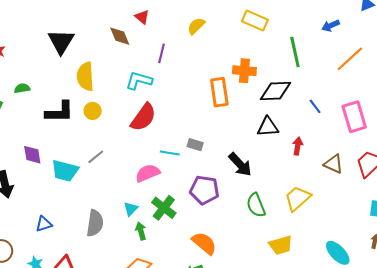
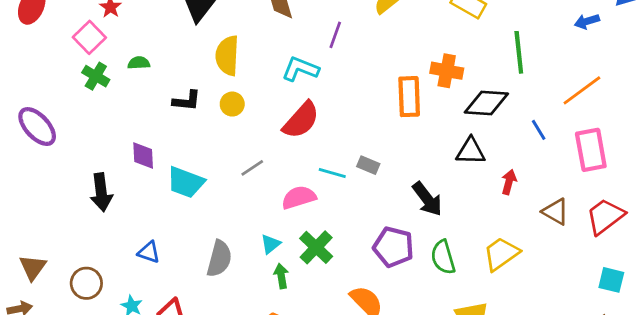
blue arrow: (331, 26) -> (587, 21), moved
orange line: (350, 59) -> (582, 90), moved
black L-shape: (59, 112) -> (187, 101), size x0.7
gray line: (96, 157) -> (252, 168), moved
purple pentagon: (204, 190) -> (393, 247), moved
blue triangle: (44, 224) -> (149, 252), turned 30

